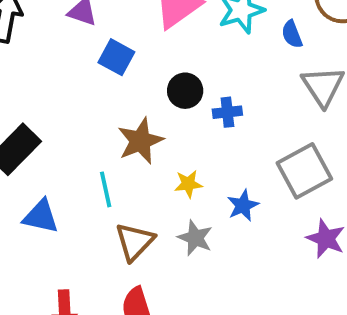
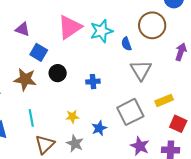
black circle: (185, 91) -> (58, 73), moved
brown star: (140, 141) -> (25, 79), moved, turned 30

